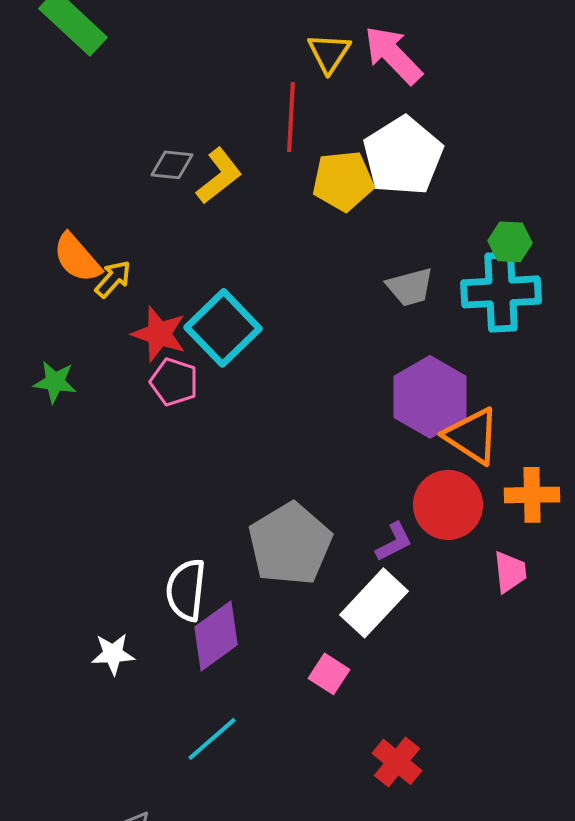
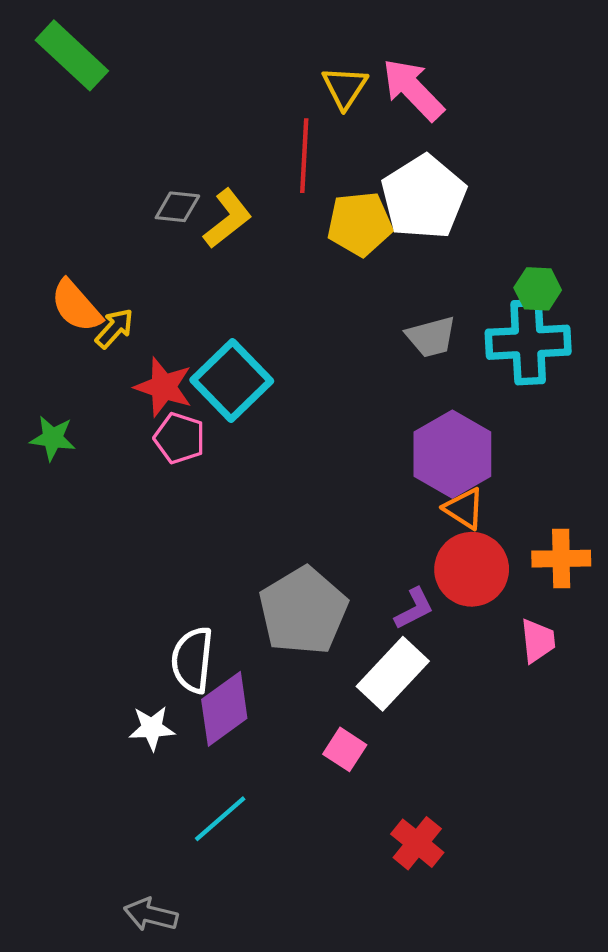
orange triangle: (472, 436) -> (464, 508), moved, size x0.7
white star: (113, 654) -> (152, 728), moved

